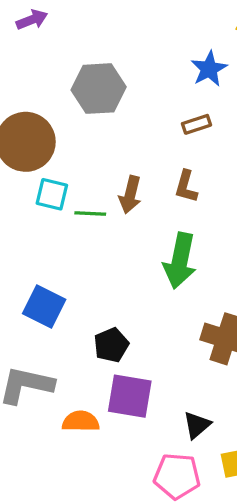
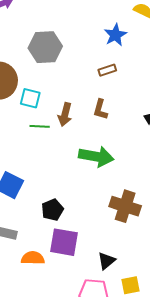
cyan square: (52, 194) -> (30, 98), moved
green arrow: (180, 261) -> (96, 156), turned -92

